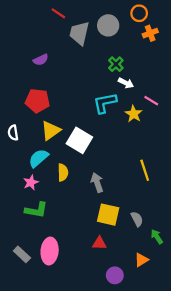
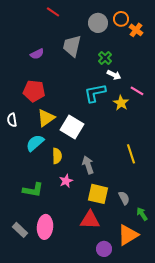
orange circle: (139, 13) -> (121, 19), moved
gray trapezoid: (79, 33) -> (72, 46), moved
orange cross: (150, 33) -> (136, 30), turned -32
pink star: (31, 182) -> (66, 181), moved
red triangle: (99, 243) -> (90, 220), size x1.5
orange triangle: (141, 260) -> (128, 235), size x1.6

